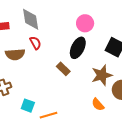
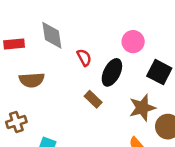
pink circle: (85, 23) -> (133, 42), moved
red semicircle: (35, 43) -> (84, 58), moved

